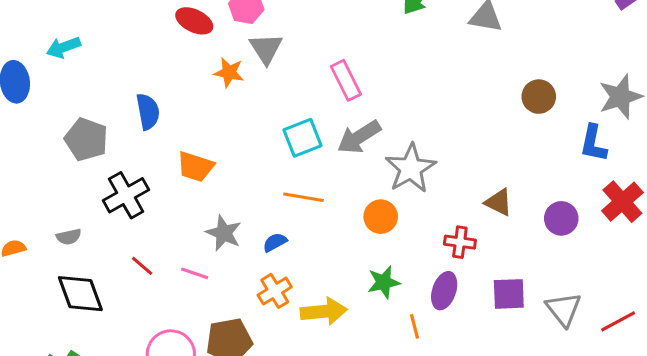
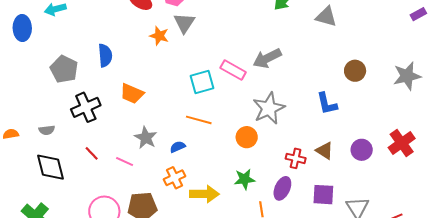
pink rectangle: (346, 80) -> (233, 70), moved, turned -40
gray arrow: (359, 137) -> (267, 58), moved
blue L-shape: (593, 143) -> (327, 104), moved, turned -30
brown triangle: (499, 202) -> (325, 151), moved

